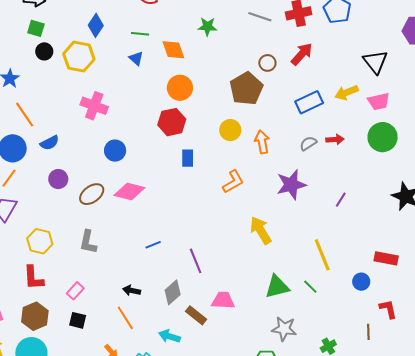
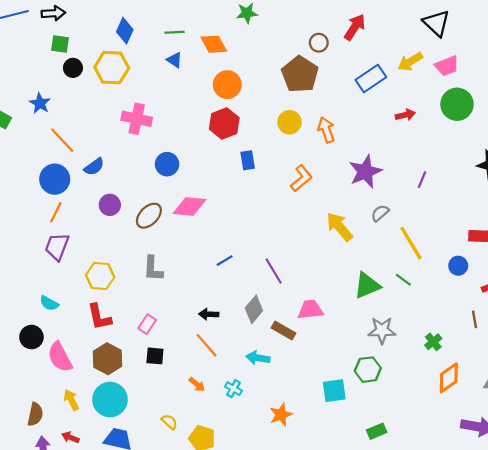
gray semicircle: (308, 143) -> (380, 213), moved

